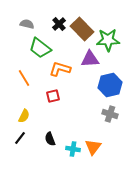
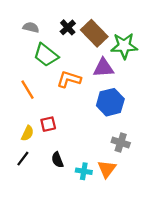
blue hexagon: (110, 85) -> (110, 102), moved
red square: (53, 96) -> (48, 124), moved
gray cross: (110, 114) -> (121, 142), moved

